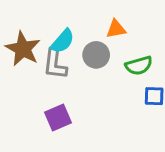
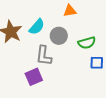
orange triangle: (116, 29) -> (70, 11), moved
gray L-shape: (55, 64) -> (44, 56), moved

